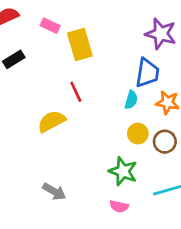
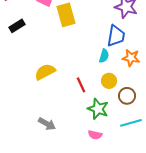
red line: (76, 92) -> (81, 85), moved
brown circle: (165, 142) -> (127, 96), moved

